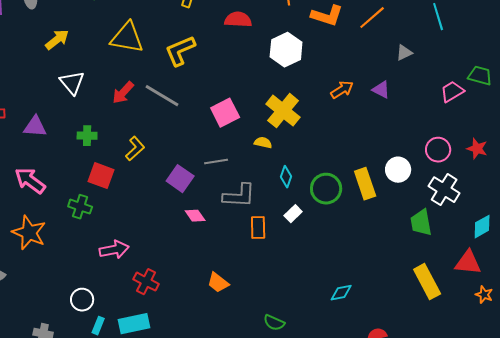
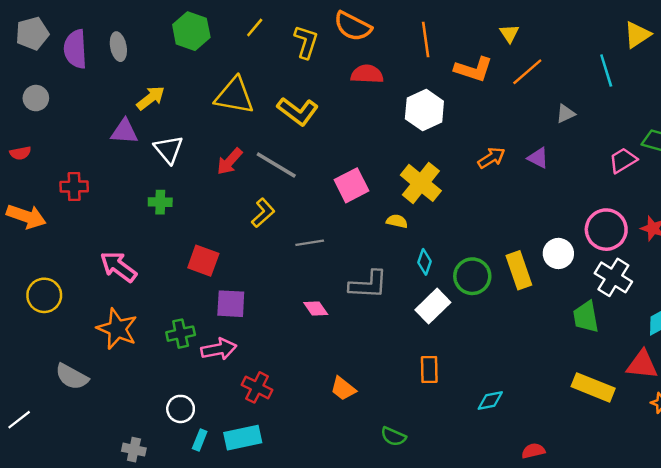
yellow L-shape: (180, 51) -> (298, 111), turned -120
purple triangle: (35, 127) -> (124, 132), moved
green cross: (87, 136) -> (160, 202), moved
yellow L-shape: (135, 149) -> (263, 213), moved
pink circle: (438, 150) -> (606, 230), size x1.4
gray line: (216, 162) -> (310, 243), moved
purple square: (180, 179) -> (231, 304), moved, turned -32
green cross: (80, 207) -> (181, 334), moved, turned -30
white rectangle: (293, 214) -> (433, 306), size x1.6
orange rectangle: (258, 228) -> (429, 369), moved
yellow rectangle: (427, 282) -> (593, 387), turned -40
green semicircle: (274, 323) -> (393, 436), moved

